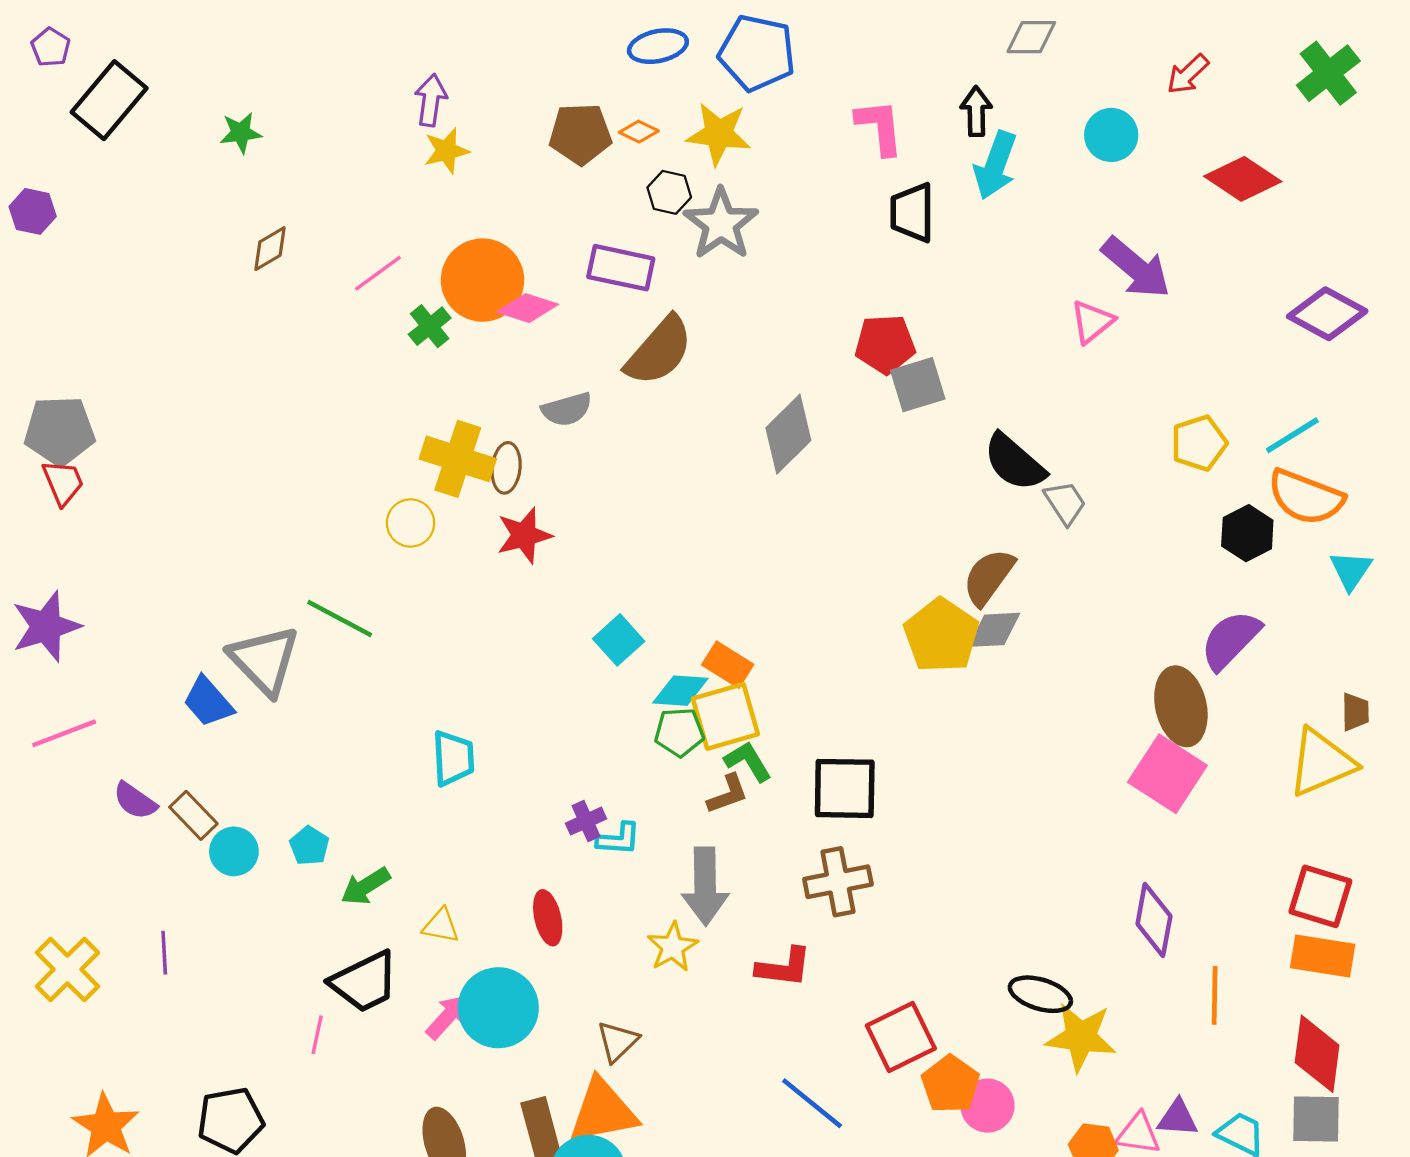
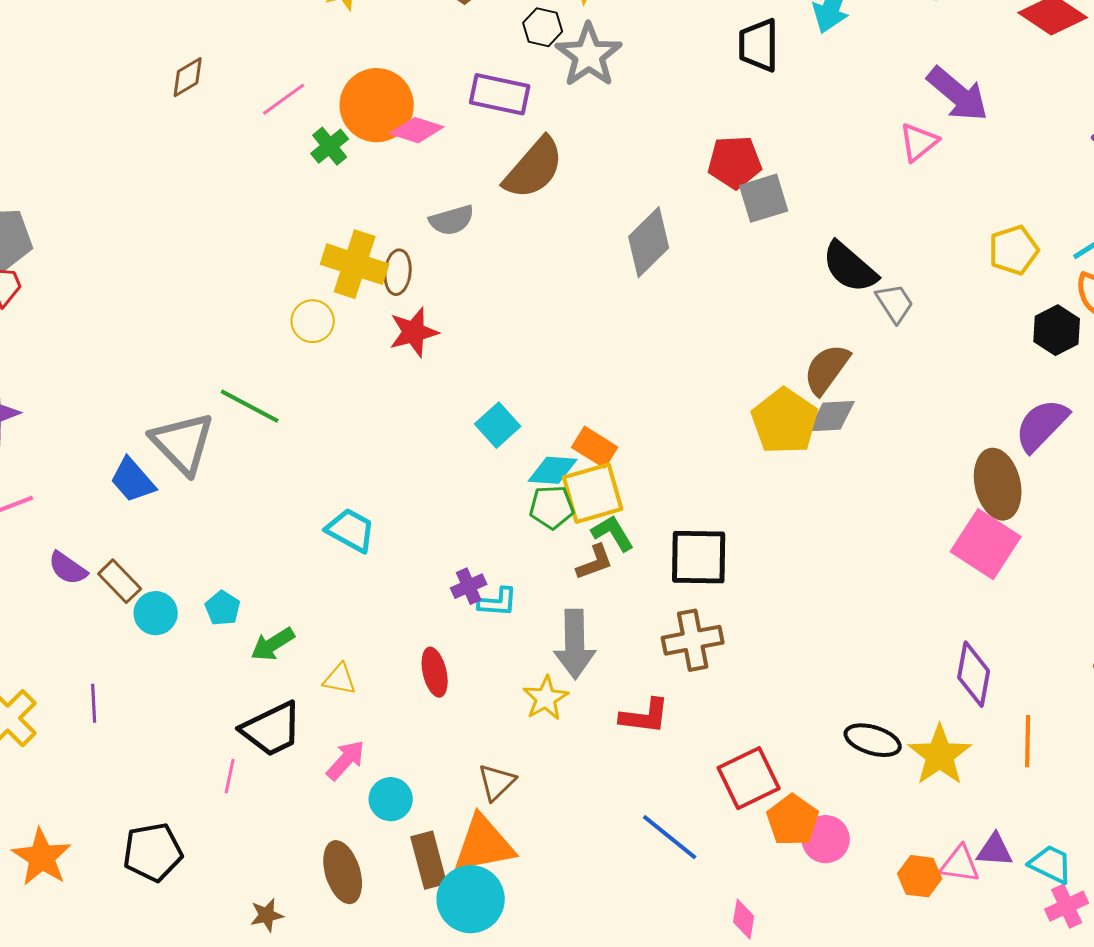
cyan trapezoid: (453, 758) -> (351, 530), turned -58
cyan circle: (498, 1008) -> (391, 799), moved, size x0.6
yellow star: (1081, 1037) -> (940, 755), moved, turned 30

